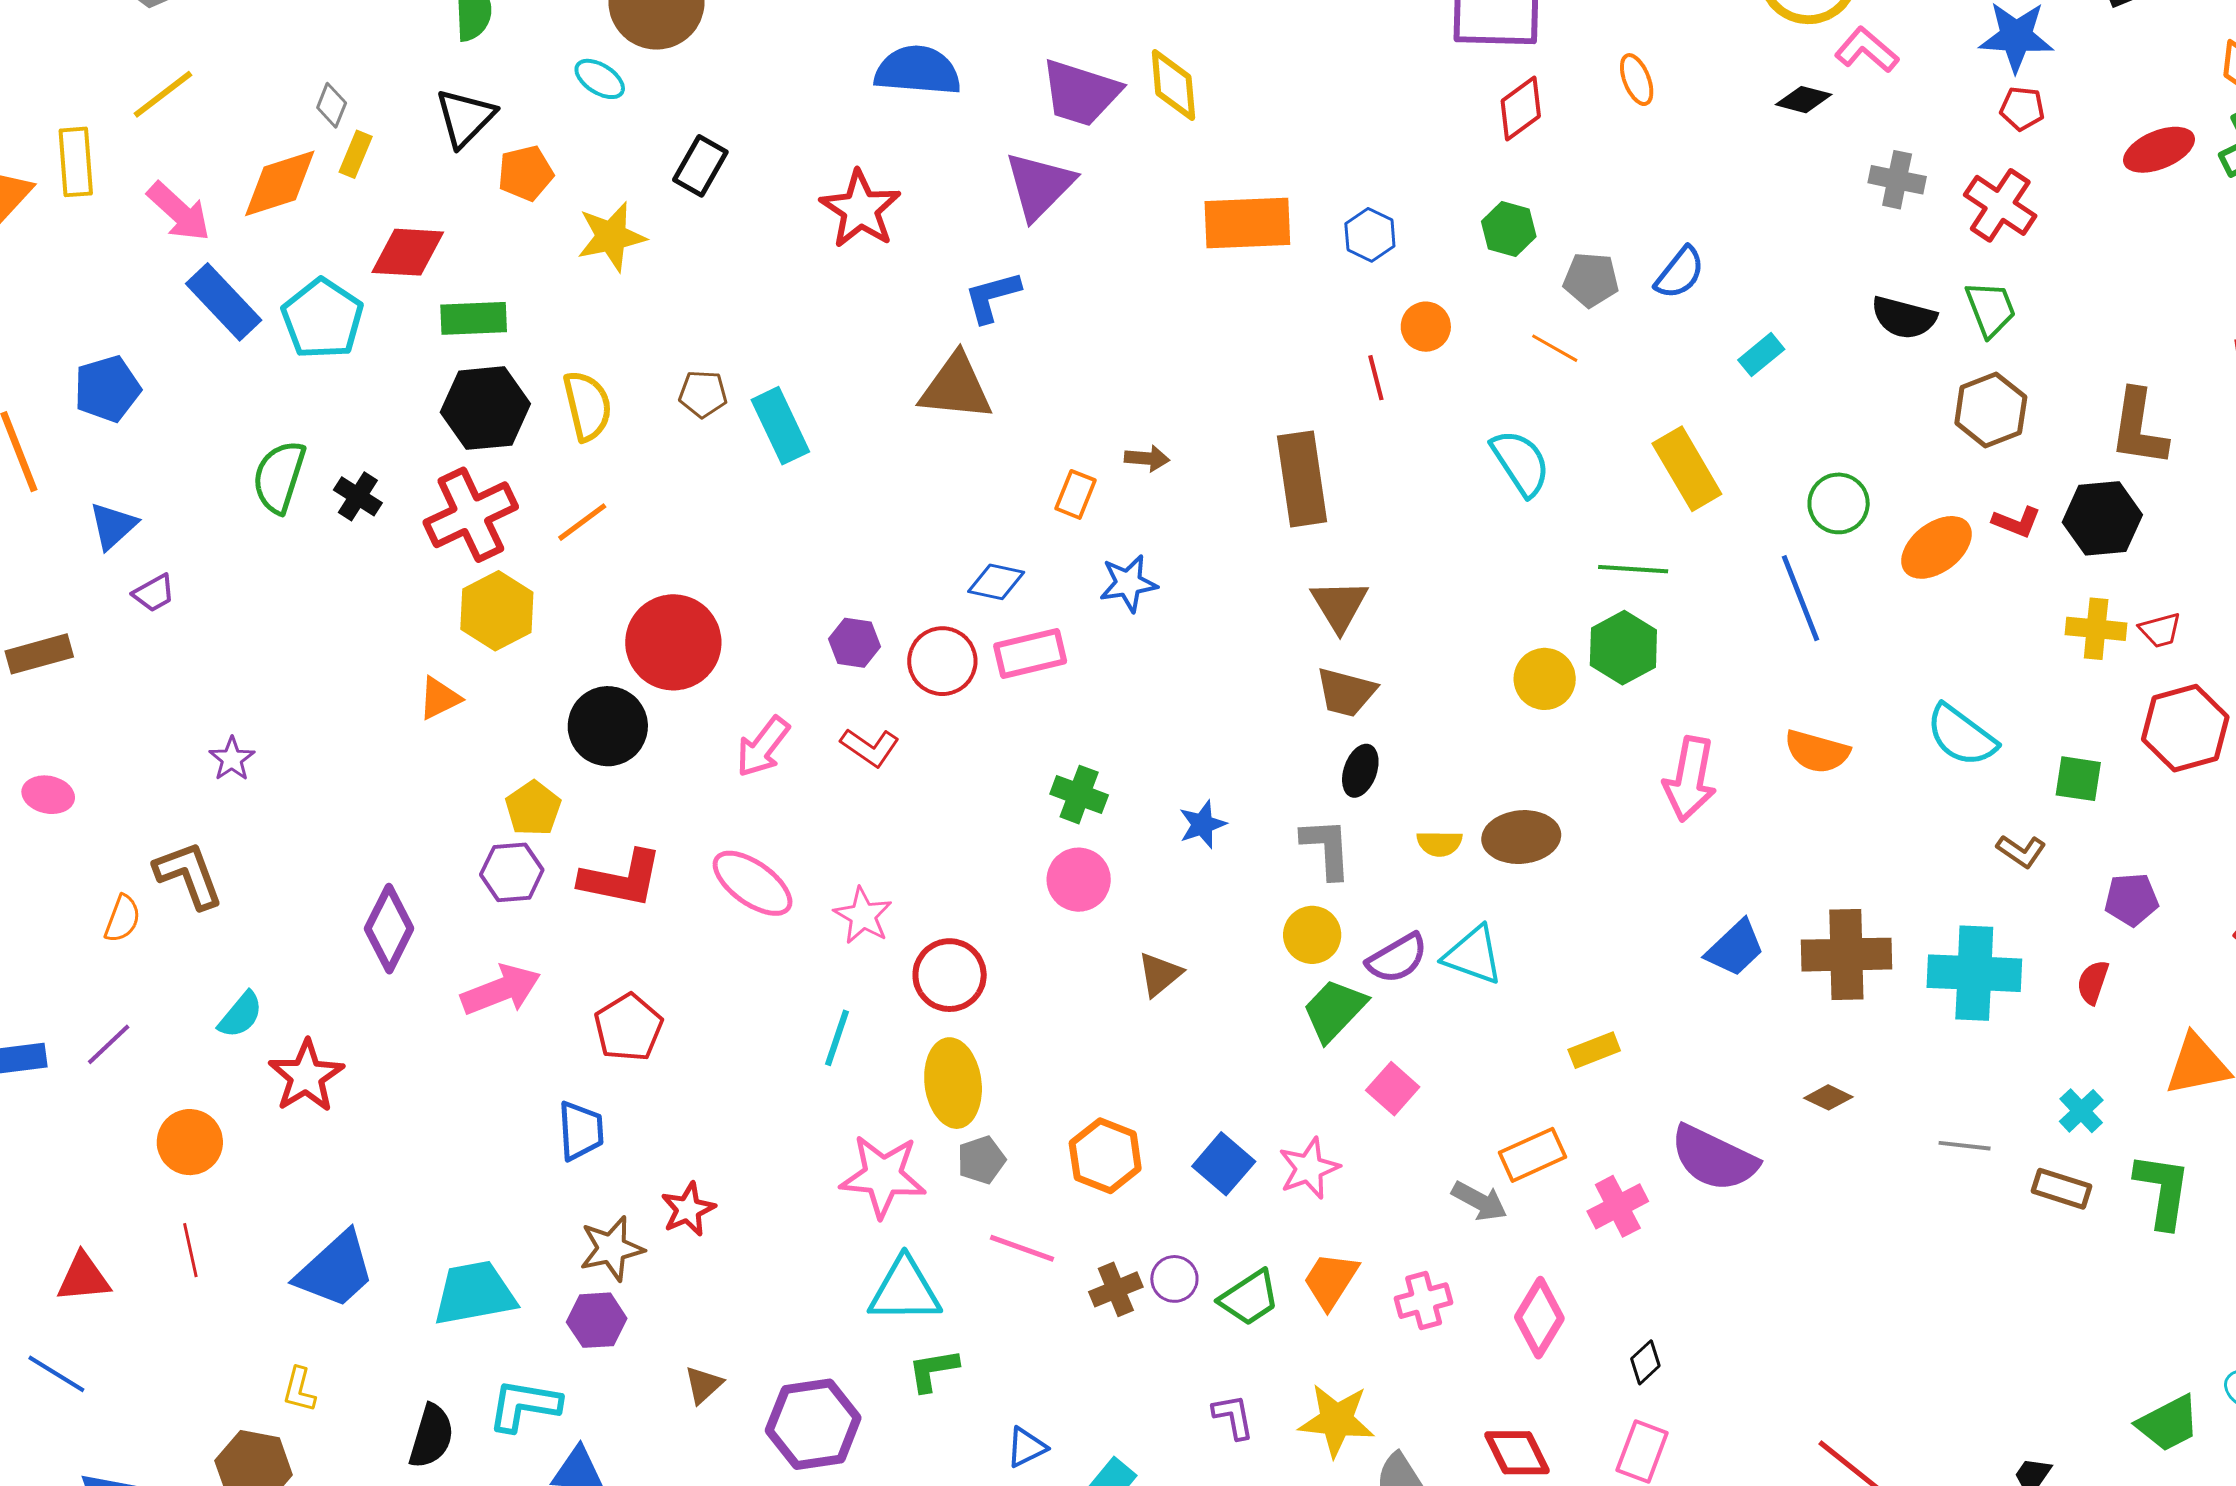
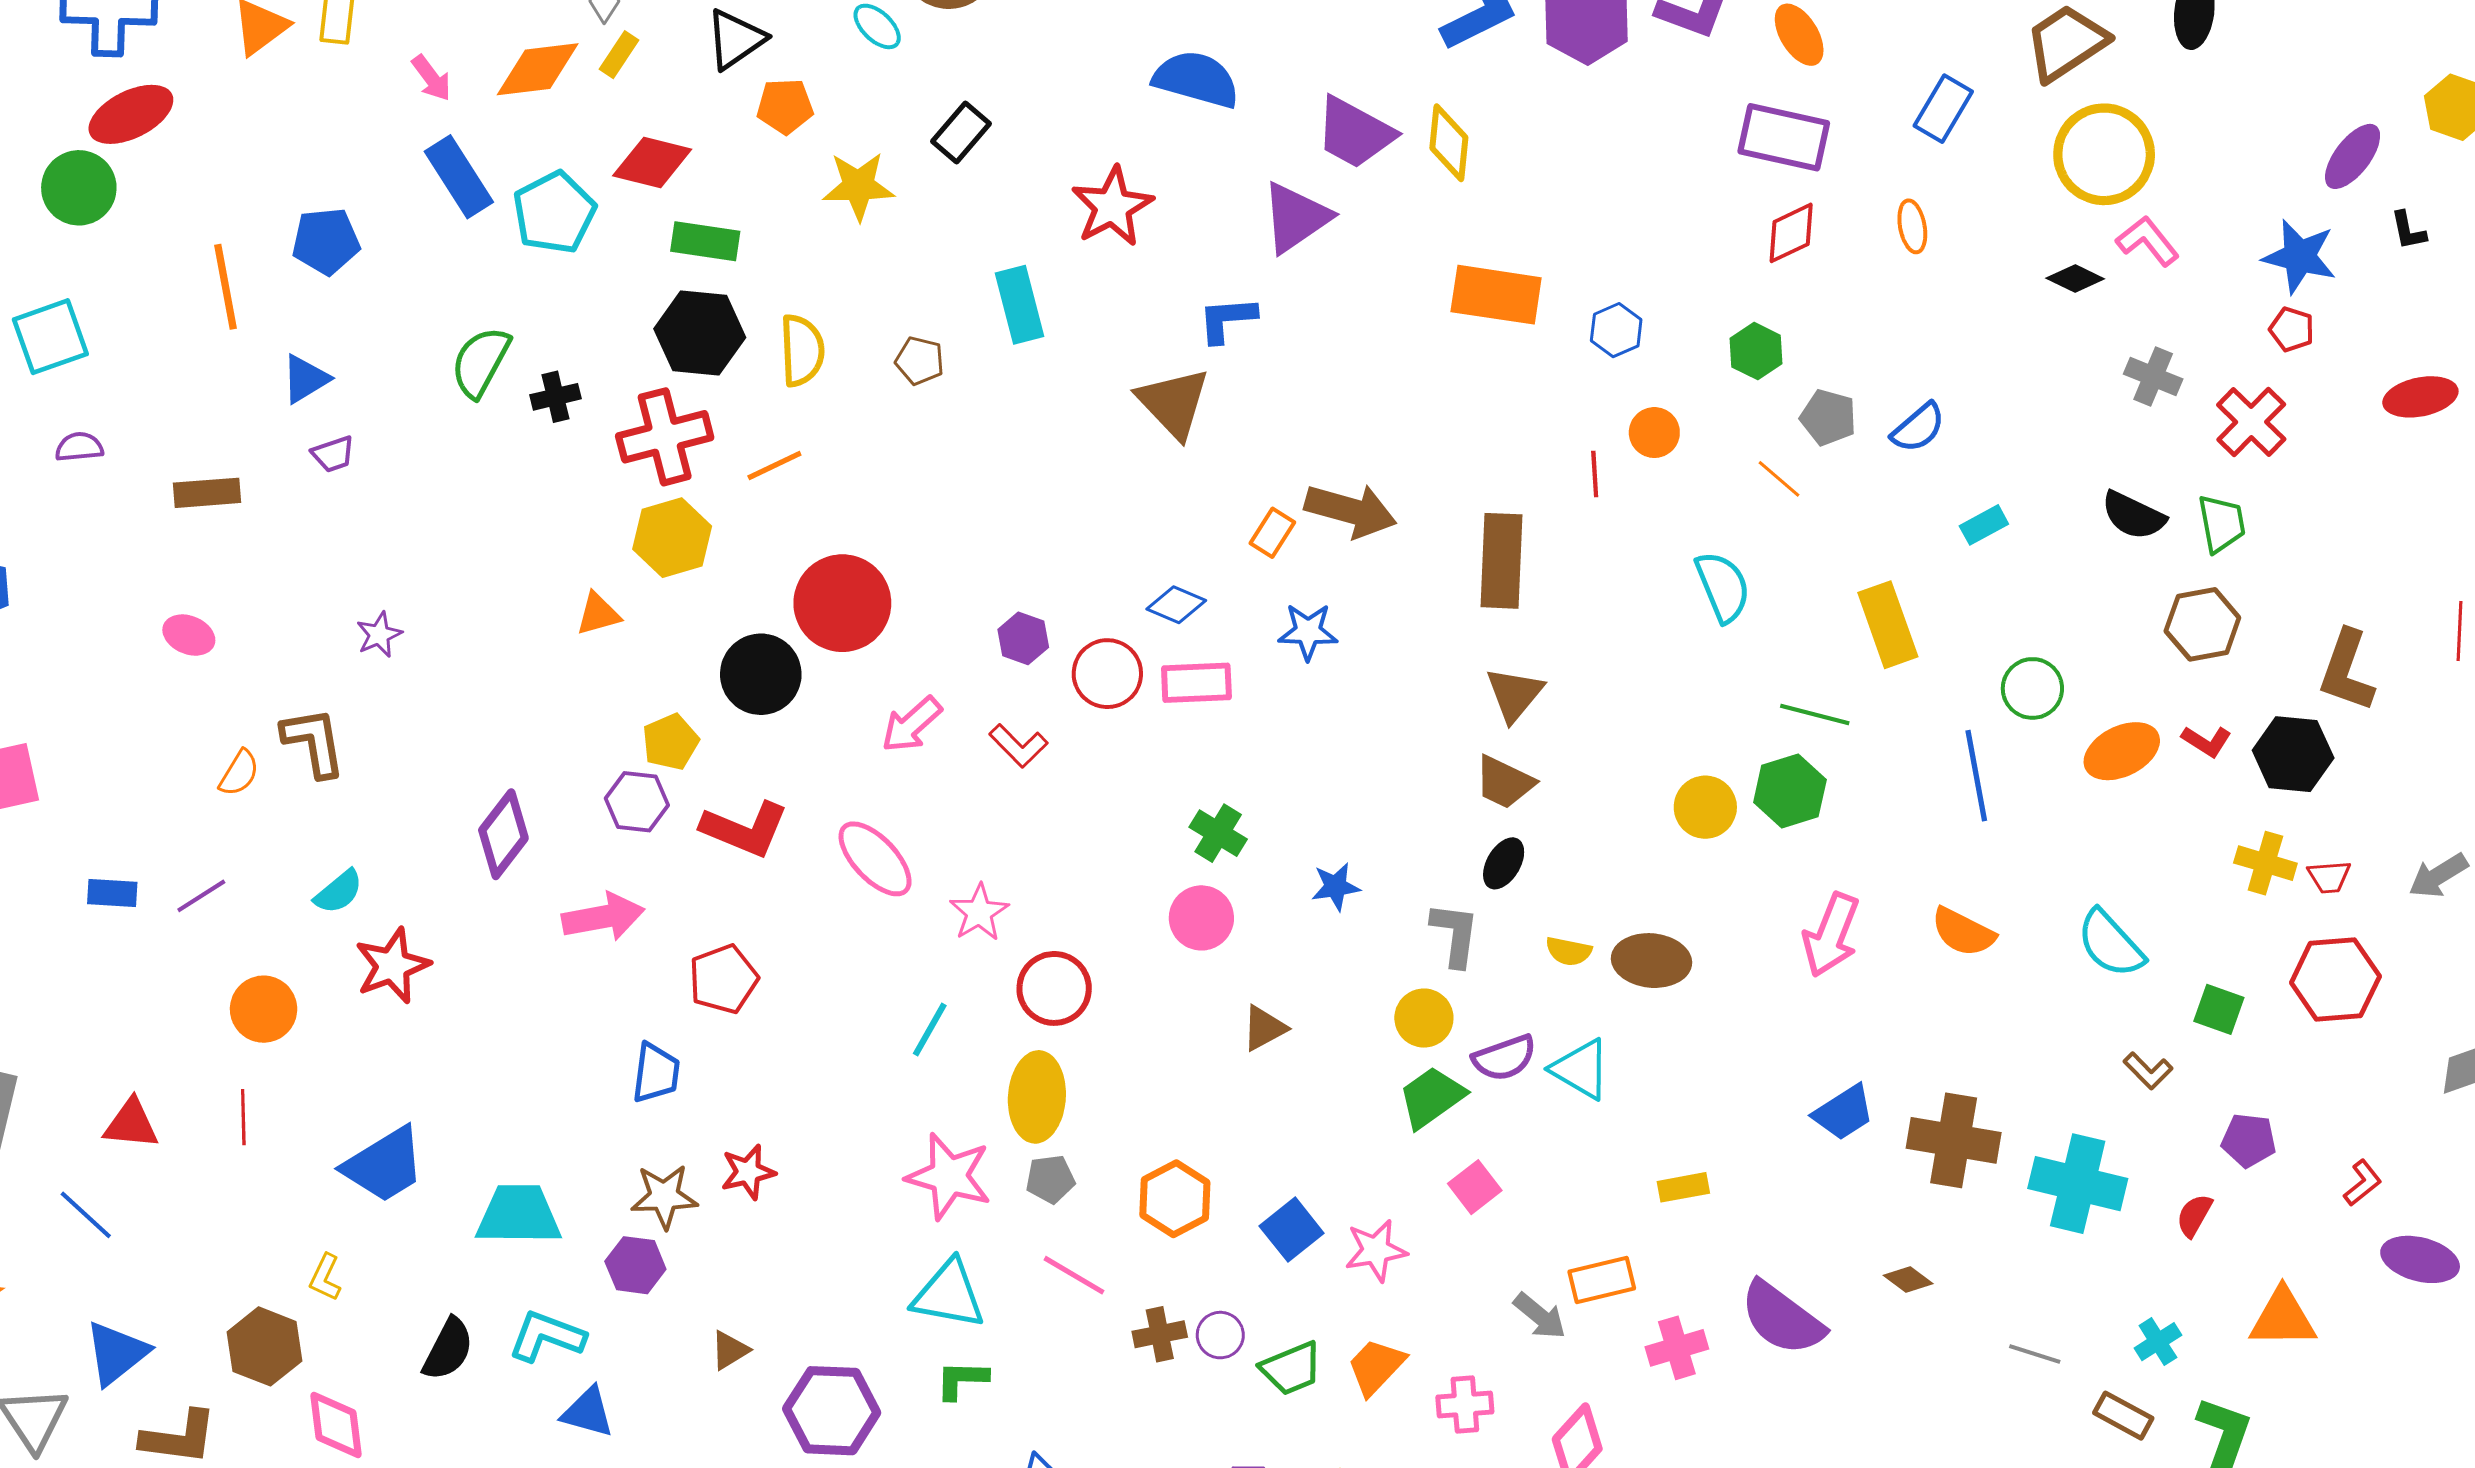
pink arrow: (179, 212) -> (431, 78), size x0.7
brown triangle: (956, 387) -> (1174, 403), turned 30
cyan rectangle: (780, 426) -> (1020, 305), moved
brown arrow: (1147, 458) -> (1351, 511), size x2.0
black cross: (358, 496) -> (556, 397), turned 33

